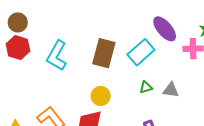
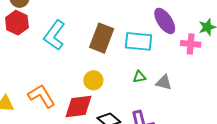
cyan rectangle: (141, 52) -> (138, 41), turned 40

